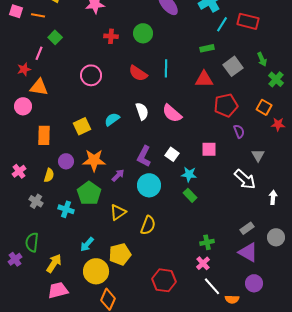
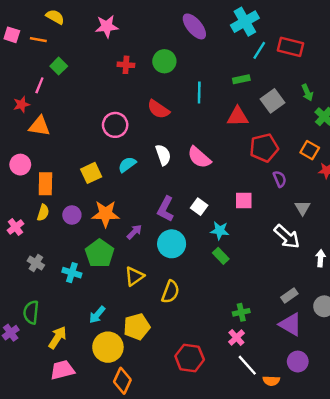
cyan line: (166, 68) -> (199, 92), moved
pink circle: (91, 75) -> (115, 125), moved
pink circle: (23, 106) -> (20, 165), moved
yellow semicircle: (49, 175) -> (43, 213), moved

